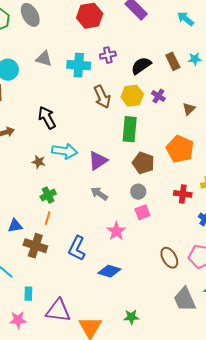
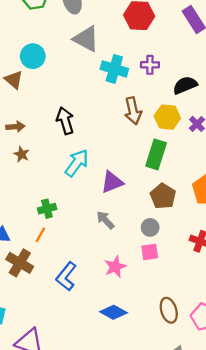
gray triangle: (44, 59) -> (86, 39), moved, size x1.4
cyan arrow: (65, 151) -> (77, 163), turned -75
brown star: (39, 162) -> (22, 154), moved
blue diamond: (109, 271) -> (114, 312), moved

